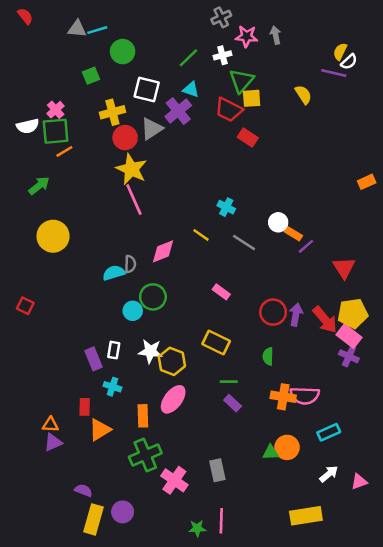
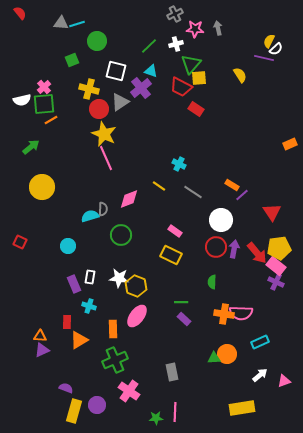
yellow cross: (112, 112) -> (89, 89), turned 30
white circle: (278, 222) -> (221, 220), moved, size x1.5
cyan circle: (133, 311) -> (68, 246), moved
yellow rectangle: (216, 342) -> (171, 255), moved
pink cross: (174, 480) -> (129, 391), moved

